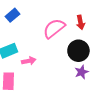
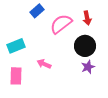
blue rectangle: (13, 15) -> (37, 11), moved
pink arrow: (29, 61) -> (44, 64), moved, turned -144

